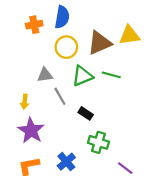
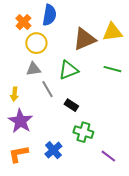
orange cross: (34, 25) -> (23, 22), turned -35
yellow circle: (66, 47) -> (36, 43), moved
green line: (111, 75) -> (112, 69), moved

